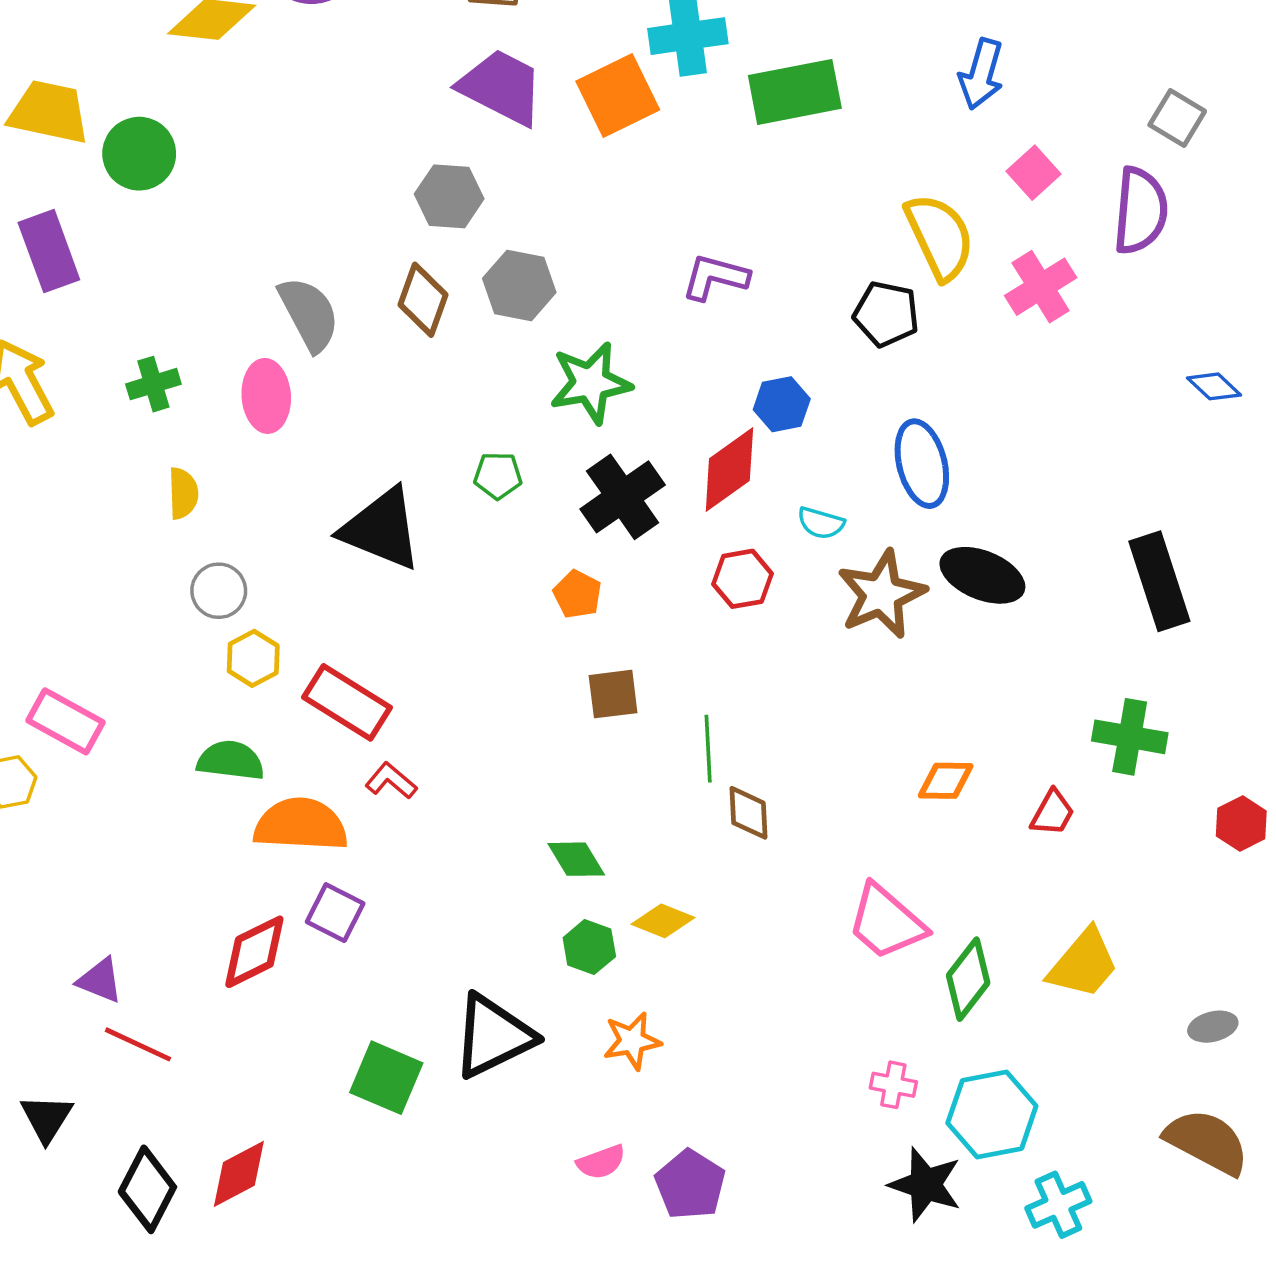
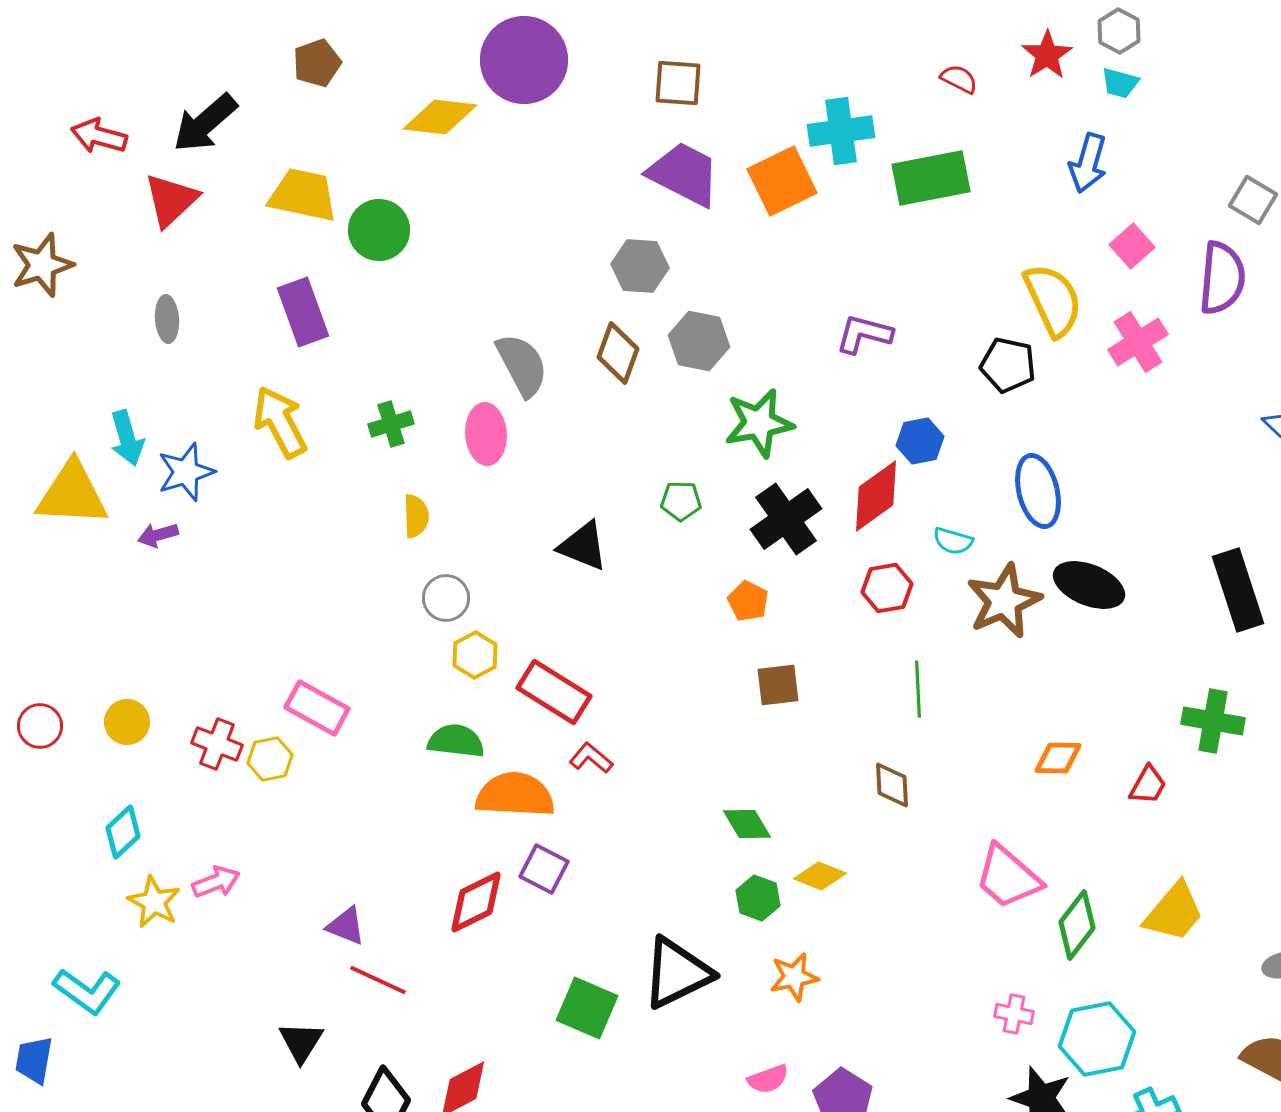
black triangle: (381, 529) -> (583, 546), size x0.7
green line: (708, 749) -> (918, 689), moved

